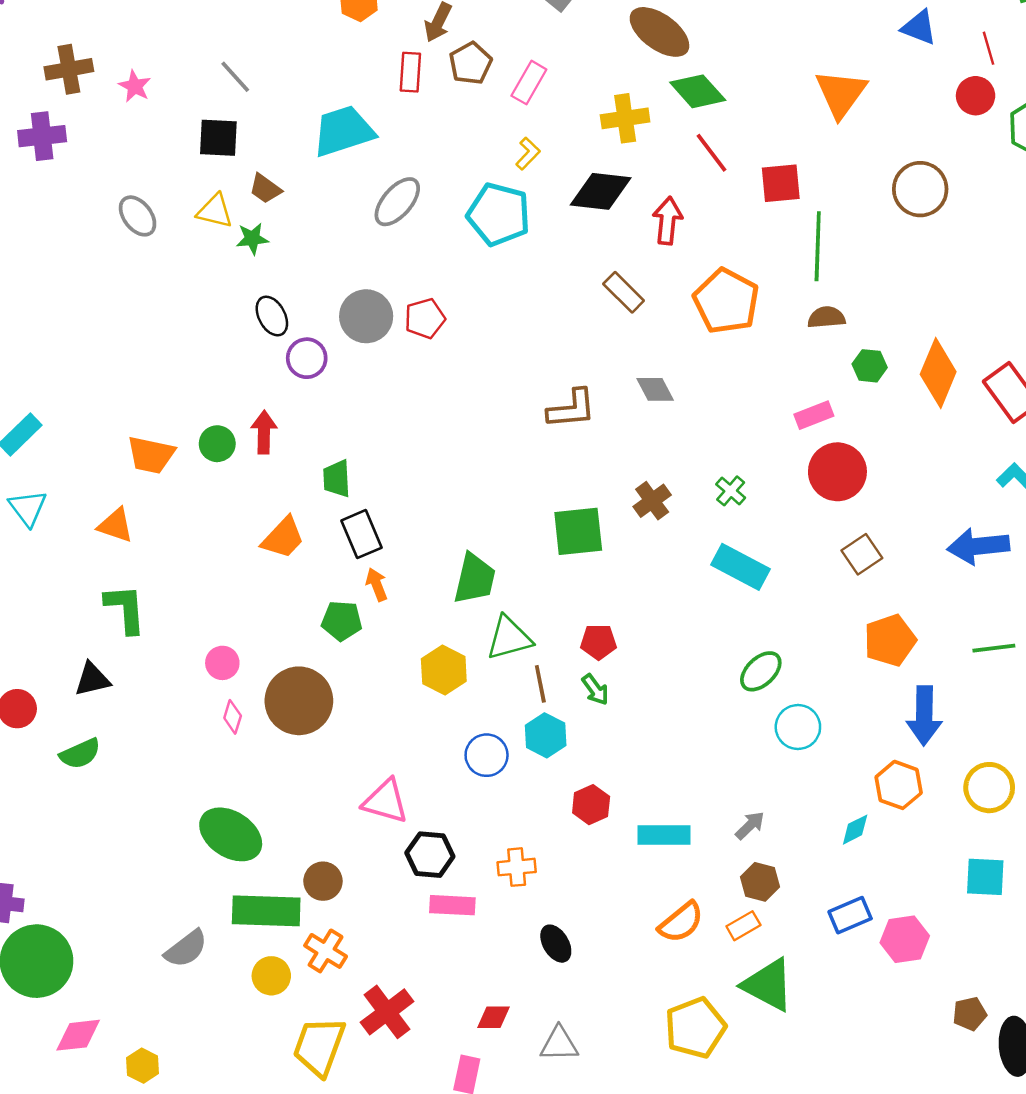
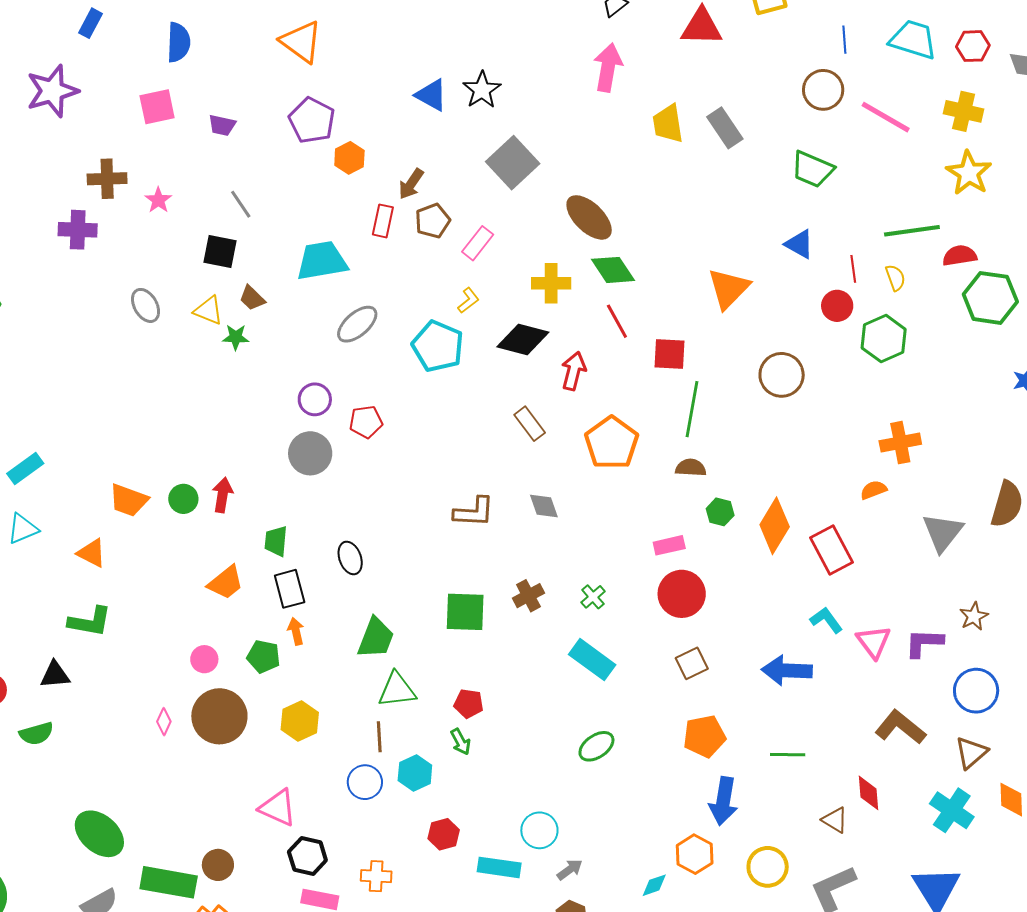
black ellipse: (272, 316) -> (350, 558), moved
gray circle: (366, 316) -> (310, 453), moved
purple circle: (307, 358) -> (315, 399), moved
cyan triangle: (28, 508) -> (23, 529), turned 36
green L-shape: (125, 609) -> (90, 622), turned 96
pink circle: (222, 663) -> (204, 659), moved
yellow hexagon: (444, 670) -> (300, 721), moved
brown line: (540, 684) -> (379, 737), moved
cyan circle: (798, 727) -> (539, 830), moved
green ellipse: (231, 834) -> (99, 834), moved

